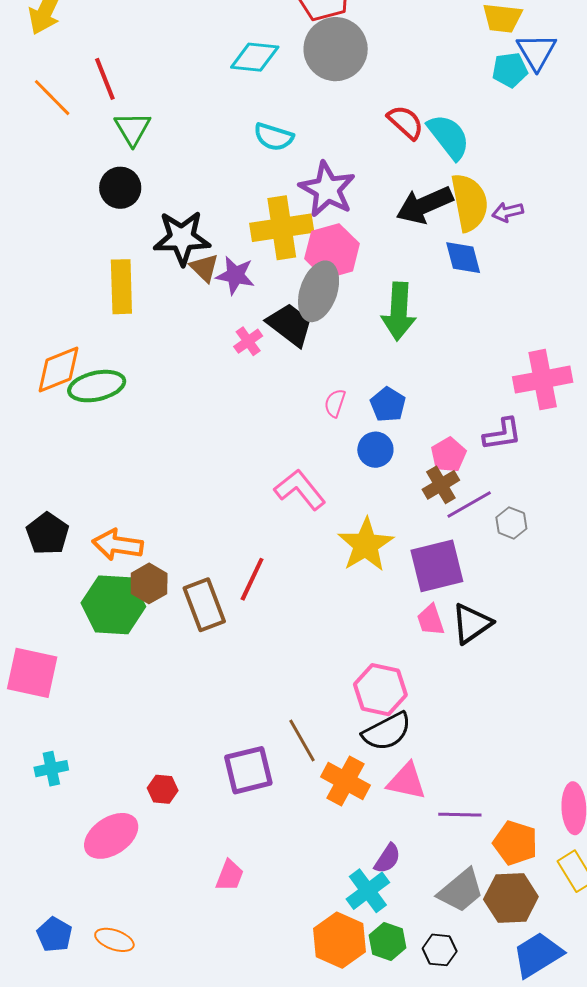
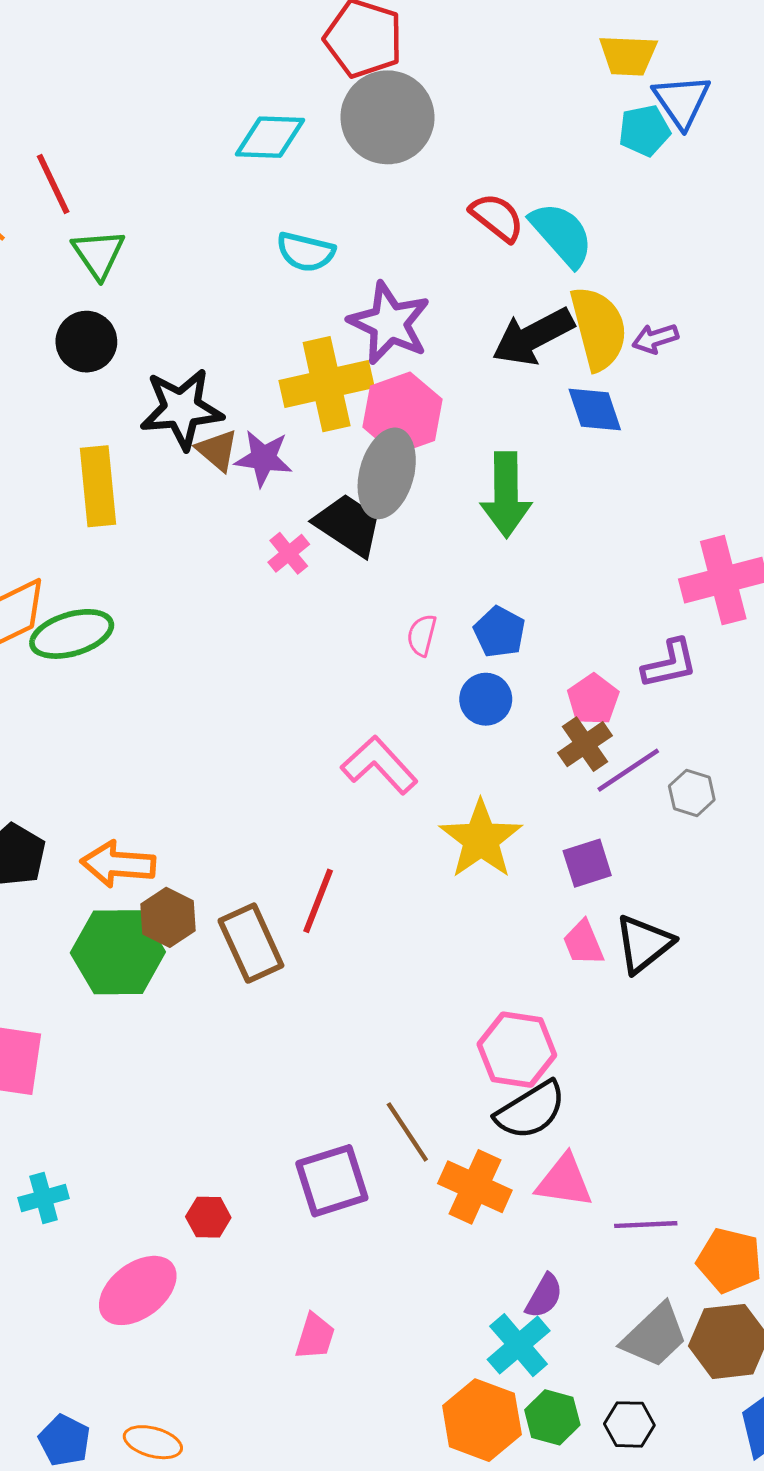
purple square: (437, 566) -> (587, 863), size x0.6

